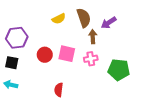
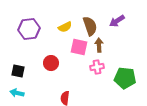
purple arrow: (109, 23) -> (117, 21), moved
purple hexagon: (17, 38) -> (29, 29), moved
pink square: (67, 54) -> (79, 47), moved

